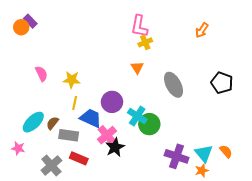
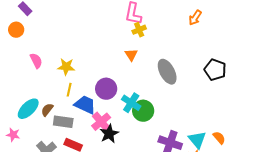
orange circle: (21, 27) -> (16, 30), moved

